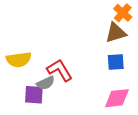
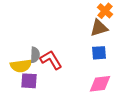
yellow semicircle: (19, 60) -> (21, 66), moved
gray semicircle: (46, 83) -> (35, 55), moved, turned -63

